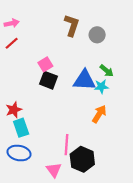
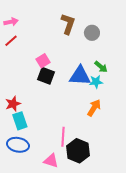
pink triangle: (54, 170) -> (51, 161), turned -35

